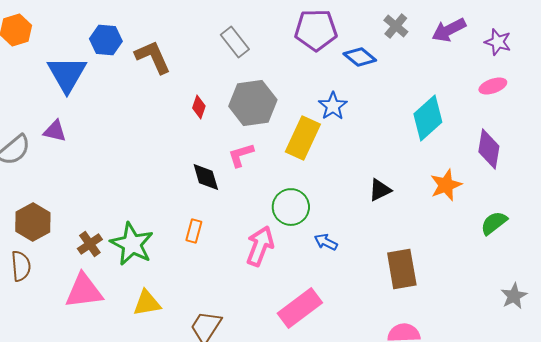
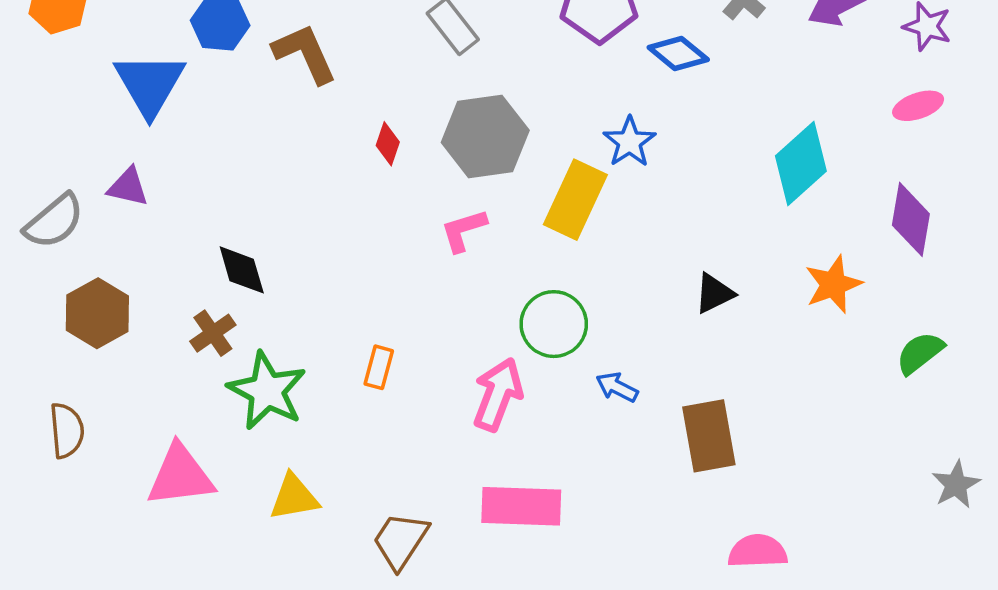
black diamond: (206, 177) -> (242, 270), moved
brown hexagon: (33, 222) -> (97, 313), moved
brown cross: (90, 244) -> (213, 333), moved
brown rectangle: (402, 269) -> (709, 436), moved
pink rectangle: (300, 308) -> (521, 506), moved, turned 39

